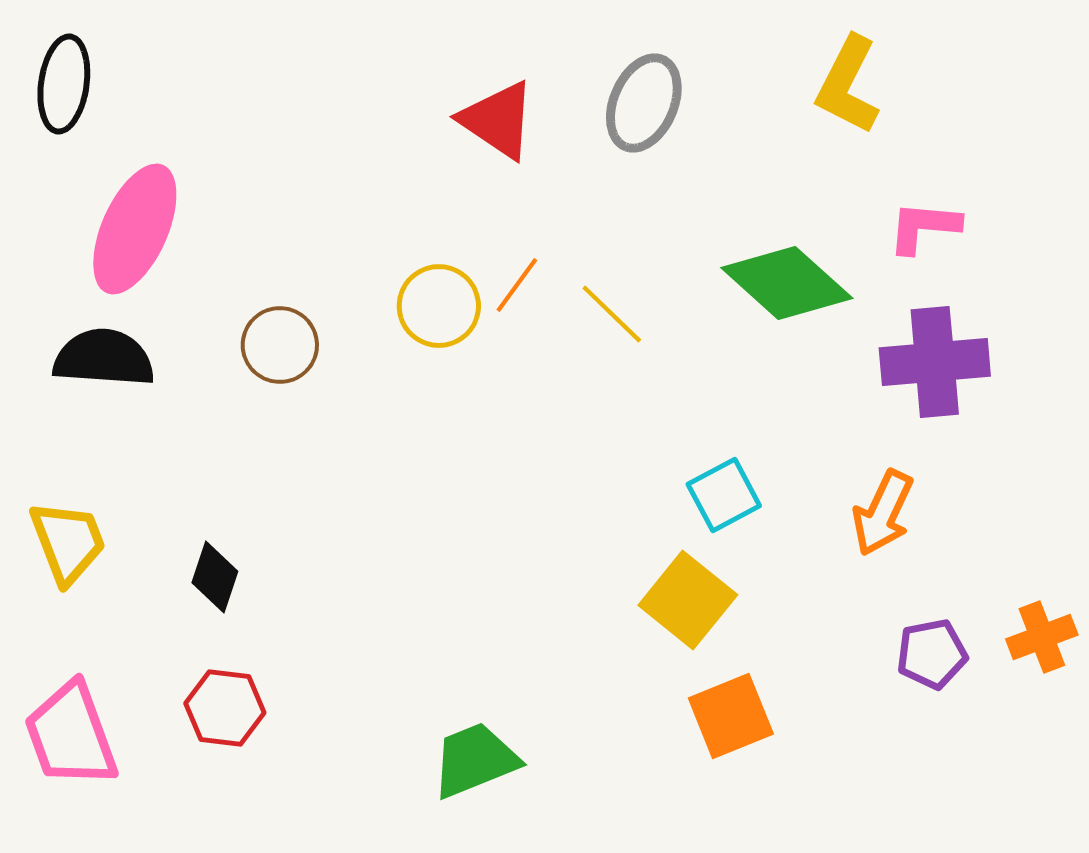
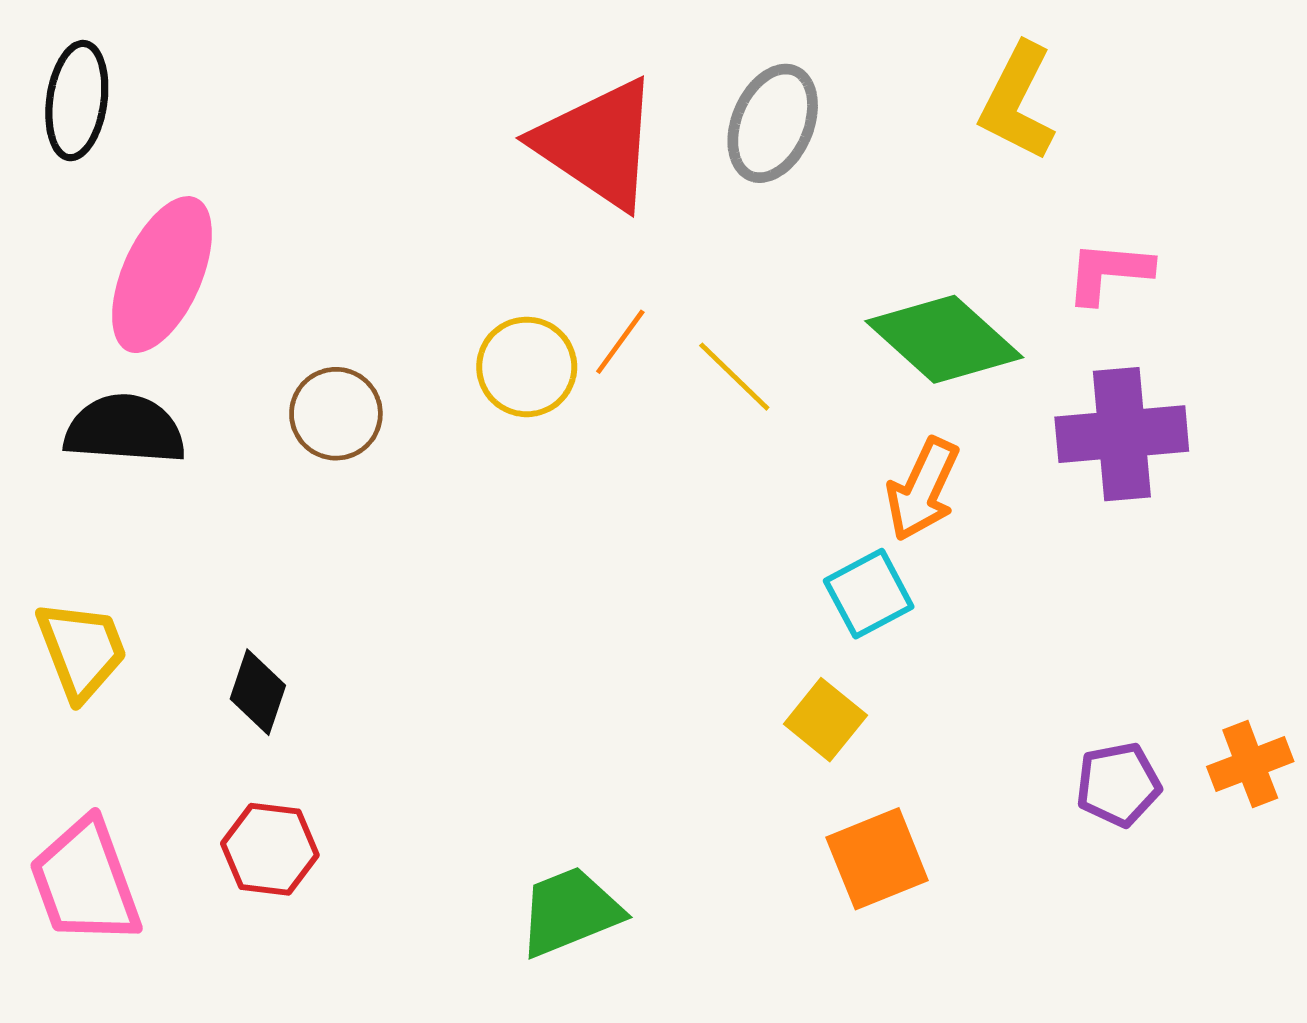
red triangle: (498, 120) -> (598, 144), size x1.4
orange arrow: (883, 513) -> (923, 489), moved
yellow square: (688, 600) -> (825, 720), size x0.7

